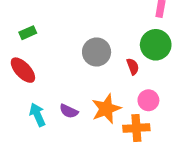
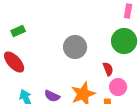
red semicircle: (133, 66) -> (108, 69), moved

